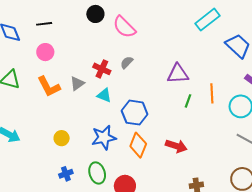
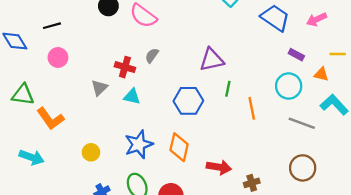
orange L-shape: (49, 87) -> (50, 119), moved
orange line: (212, 93) -> (252, 108), moved
blue hexagon: (135, 113) -> (188, 101), moved
red arrow: (176, 146) -> (219, 167), moved

